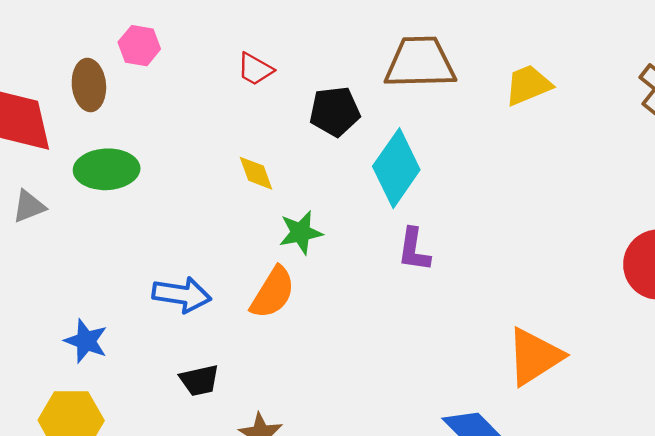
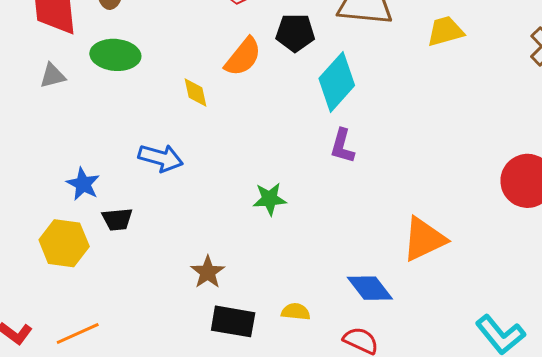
yellow diamond: (256, 173) -> (196, 93), moved
green star: (301, 233) -> (270, 199), moved
orange semicircle: (273, 293) -> (243, 57), moved
black trapezoid: (199, 380) -> (117, 219), moved

